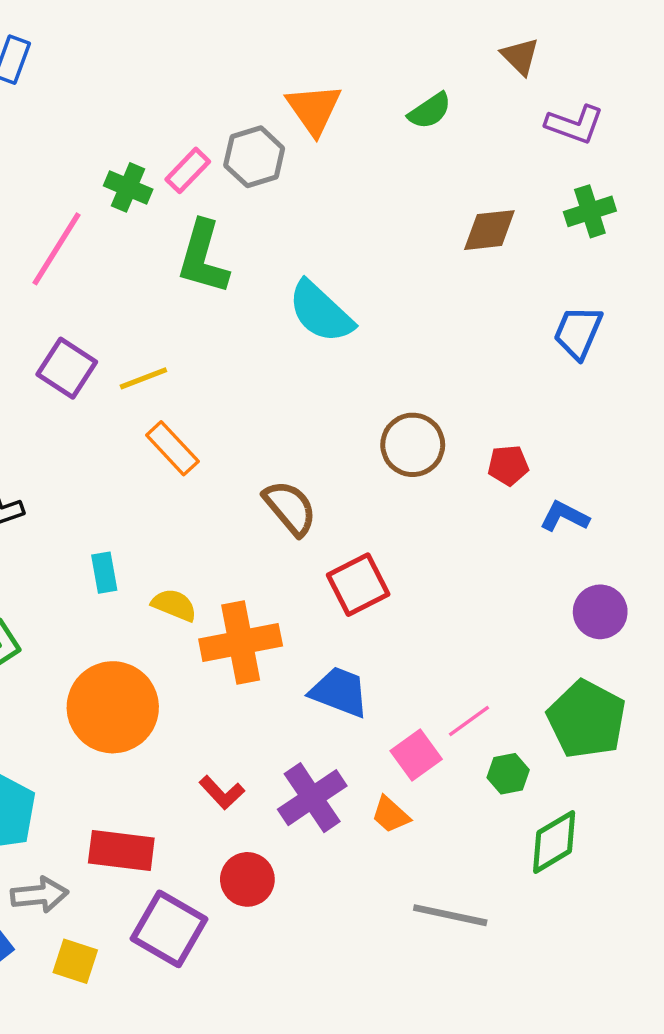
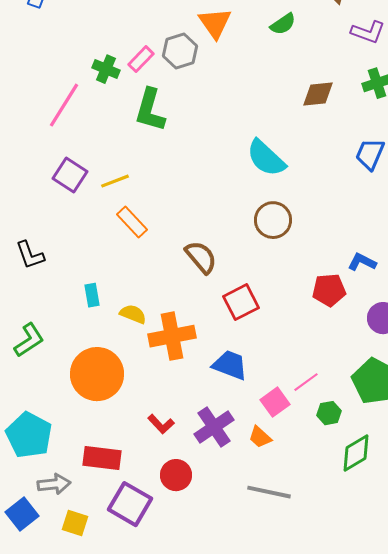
cyan semicircle: (321, 312) -> (266, 158), moved
red pentagon: (508, 465) -> (329, 290), moved, size x1.4
gray line: (450, 915) -> (269, 492), moved

